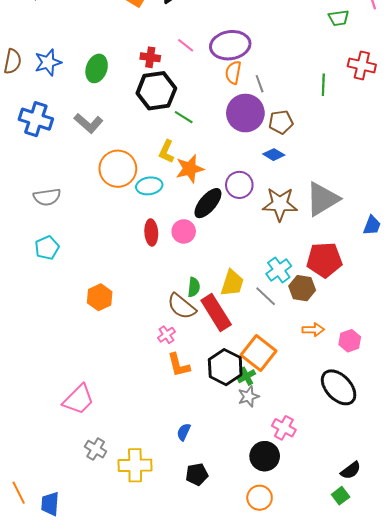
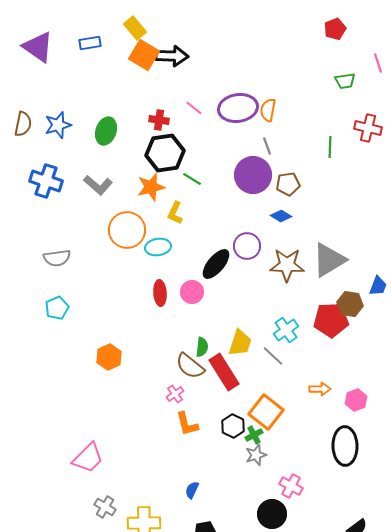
orange semicircle: (233, 73) -> (268, 110), moved
orange star: (190, 169) -> (151, 187), moved
brown hexagon: (302, 288) -> (350, 304), moved
black hexagon: (225, 367) -> (233, 426), size x0.7
black ellipse: (339, 387) -> (345, 446), turned 42

